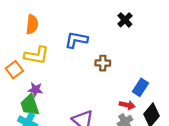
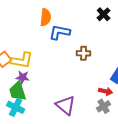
orange semicircle: (32, 24) -> (46, 17), moved
yellow L-shape: (36, 55) -> (22, 60), moved

